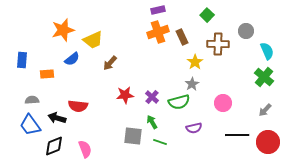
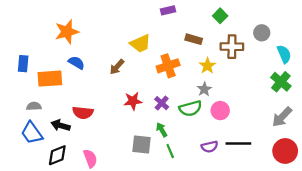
orange cross: (158, 32) -> (168, 66), moved
brown rectangle: (182, 37) -> (194, 39), turned -49
yellow trapezoid: (93, 40) -> (140, 43), moved
blue semicircle: (72, 59) -> (76, 63), turned -112
orange rectangle: (47, 74) -> (50, 79), size x1.6
pink circle: (223, 103) -> (220, 111), moved
gray arrow: (265, 110) -> (282, 117), size x1.5
purple semicircle: (194, 128) -> (210, 147), moved
black line: (237, 135) -> (238, 144), moved
green line: (160, 142) -> (170, 151), turned 48

